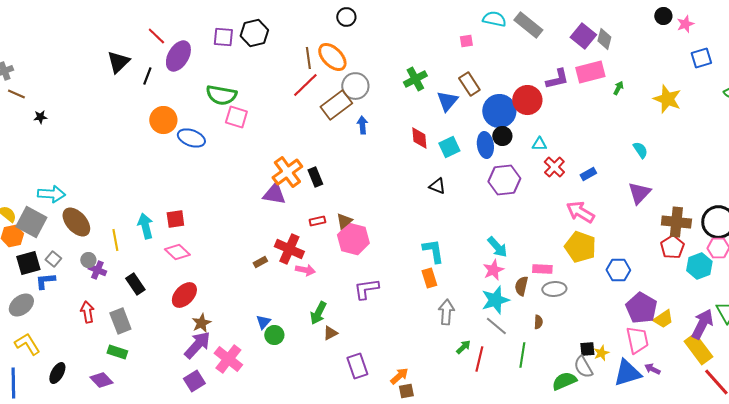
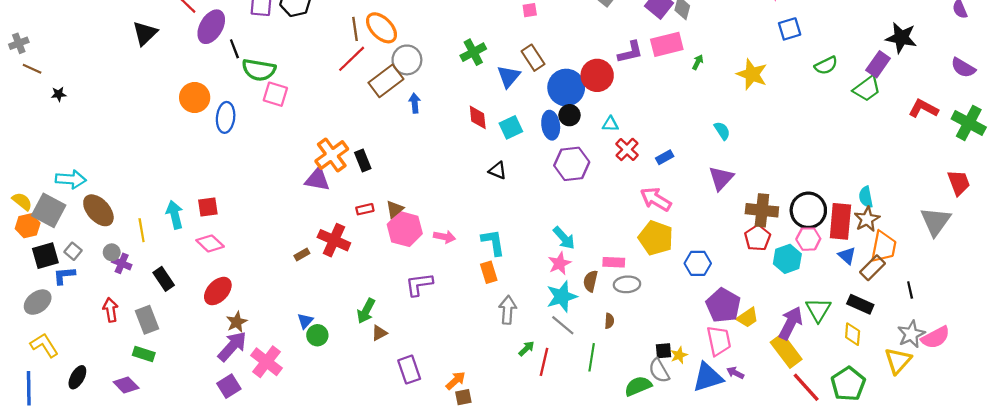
black line: (147, 76) -> (234, 49), moved, turned -42
blue ellipse: (191, 138) -> (226, 117), turned 76
pink arrow: (305, 270) -> (445, 237), moved

